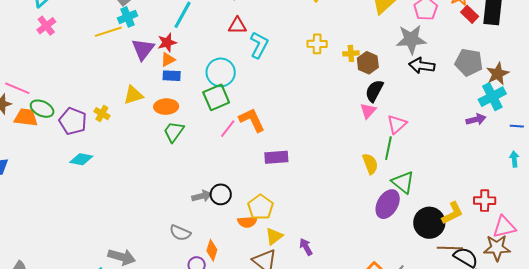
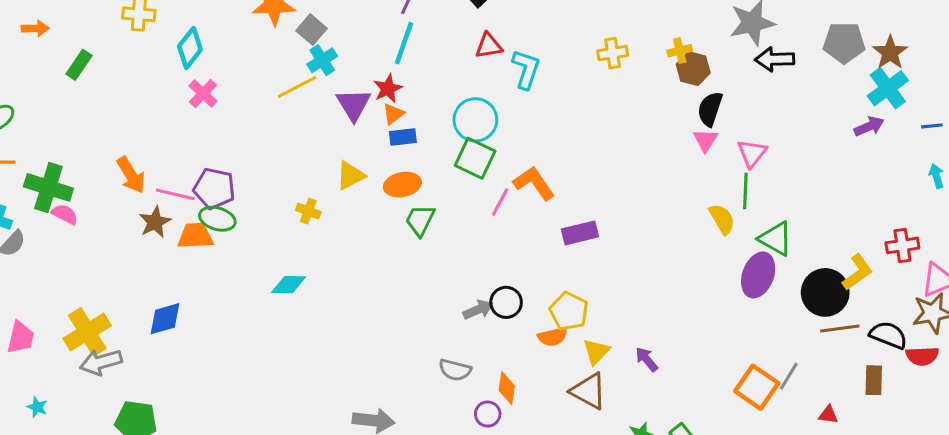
yellow cross: (351, 53) -> (680, 51), moved
green square: (216, 97) -> (475, 158), turned -32
purple pentagon: (73, 121) -> (214, 188), moved
brown line: (450, 248) -> (840, 329), moved

